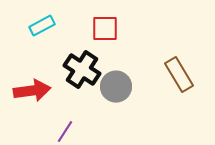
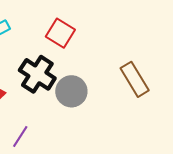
red square: (105, 29) -> (60, 33), turned 32

